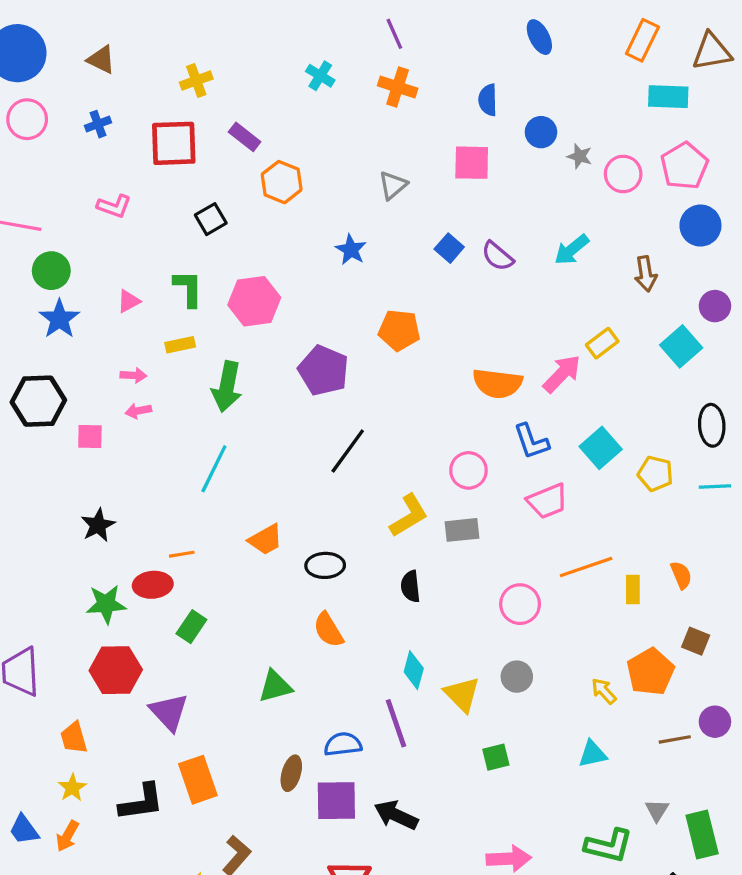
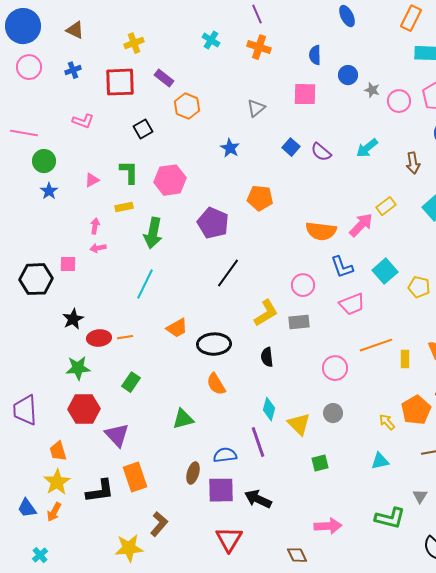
blue star: (59, 319) -> (49, 191), size x0.7
pink arrow: (133, 375) -> (95, 226), turned -84
black hexagon: (38, 401) -> (36, 279), moved
black ellipse: (325, 565) -> (214, 344), size x1.4
red ellipse: (153, 585) -> (99, 338), moved
yellow star: (72, 788) -> (57, 482), size x1.5

